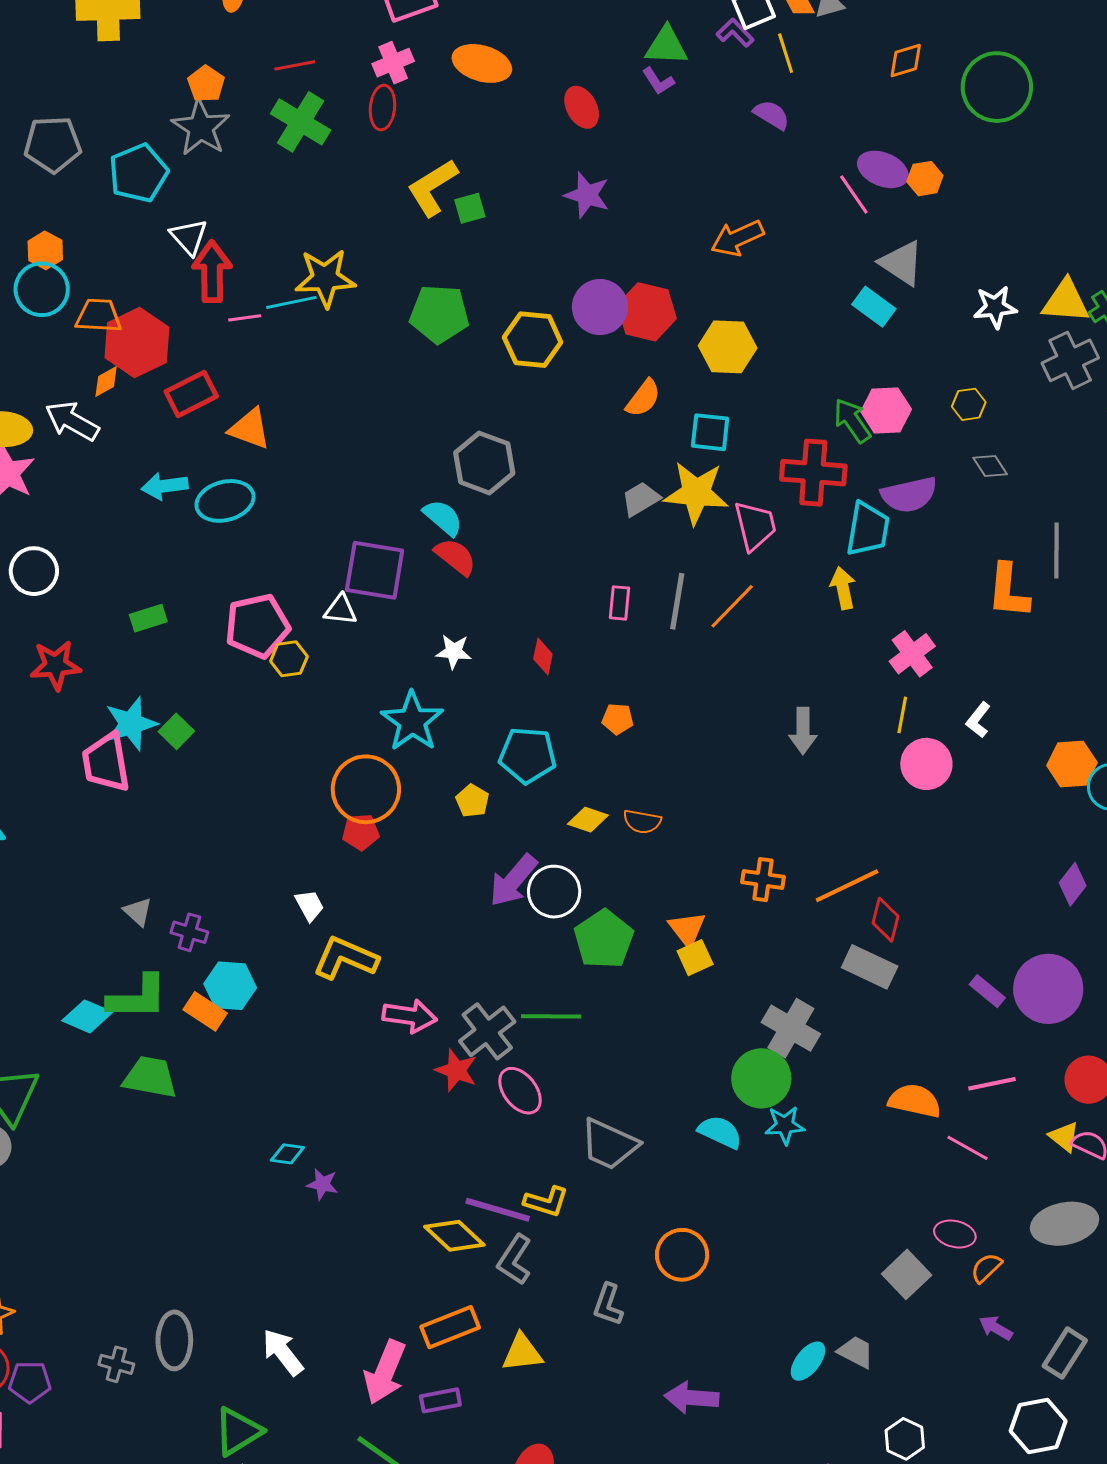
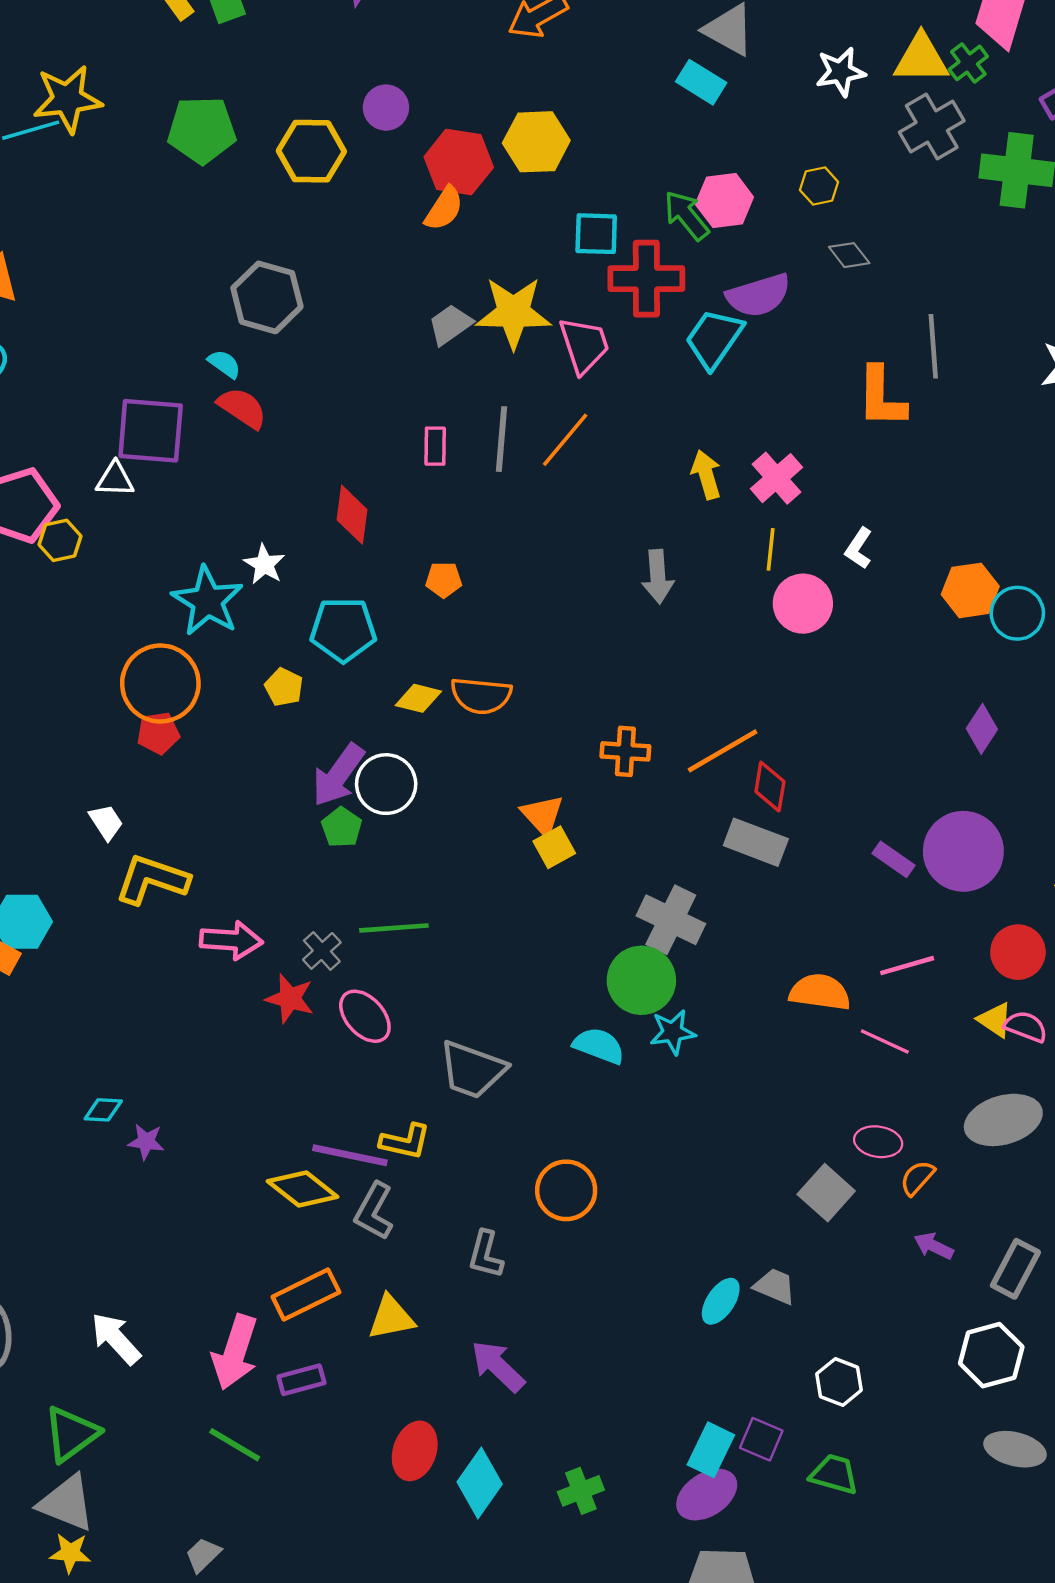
purple circle: (600, 307) -> (386, 108), size x0.7
red hexagon: (647, 312) -> (459, 162), moved
cyan square: (710, 432) -> (596, 234), moved
cyan semicircle: (443, 518) -> (224, 364), size x0.7
cyan trapezoid: (868, 529) -> (714, 339), turned -150
yellow arrow: (843, 588) -> (706, 475), moved
white star: (454, 652) -> (264, 564), moved, turned 30
red diamond: (543, 656) -> (352, 515), size x1.4
orange semicircle: (642, 822) -> (481, 696), size x1.4
green pentagon: (604, 939) -> (342, 827), moved, size x0.6
gray cross: (487, 1031) -> (322, 951), size x0.6
purple arrow: (691, 1398) -> (498, 1366), moved, turned 44

